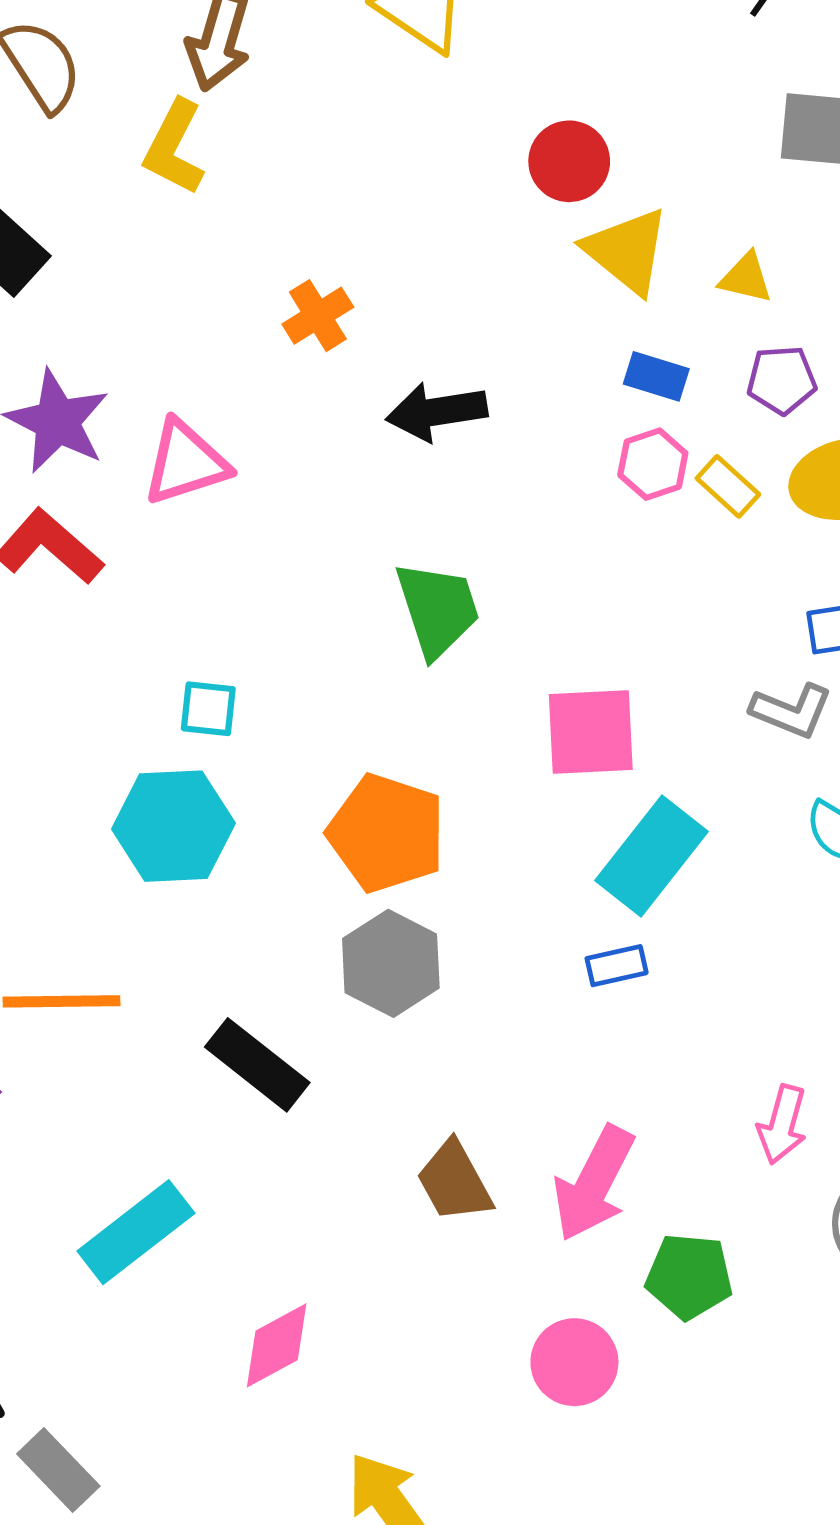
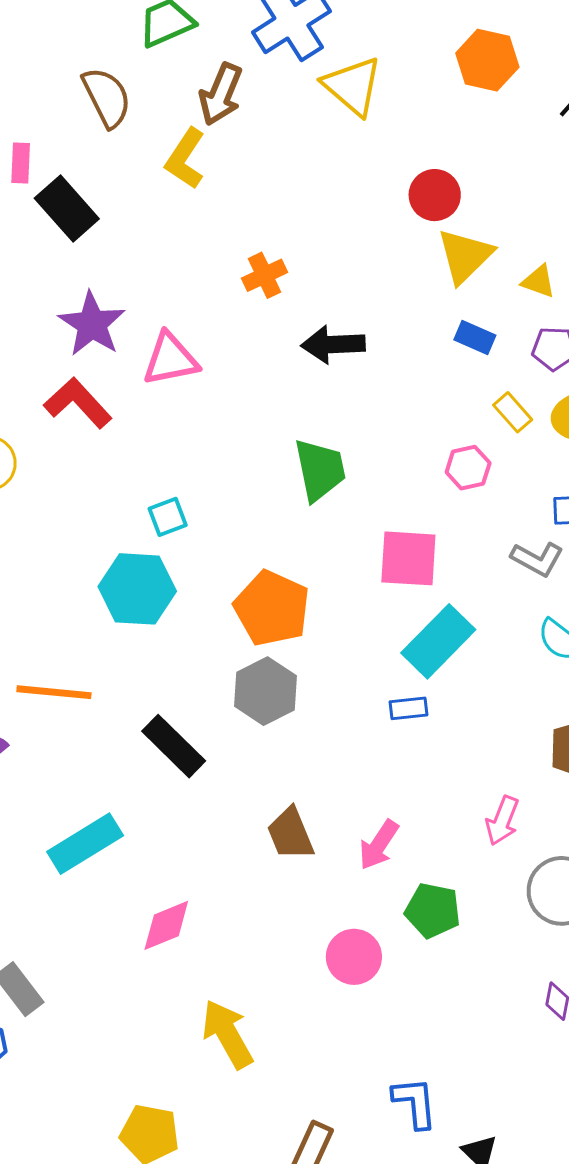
yellow triangle: (627, 251) -> (465, 256), turned 30
pink hexagon: (653, 464) -> (468, 468), moved
cyan square: (208, 709) -> (168, 517), turned -33
pink arrow: (594, 1184) -> (379, 845), size x0.7

